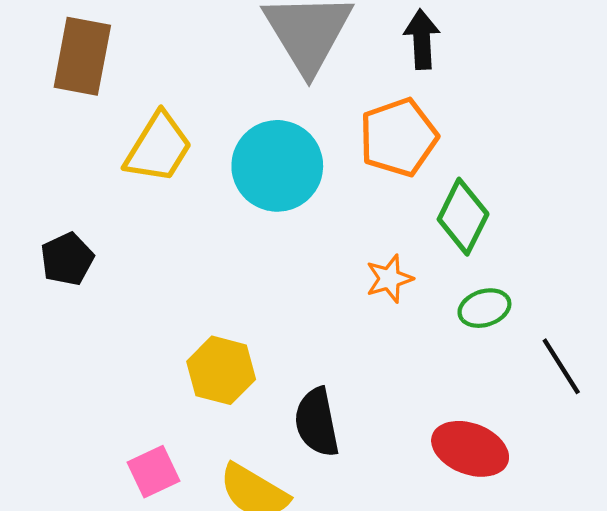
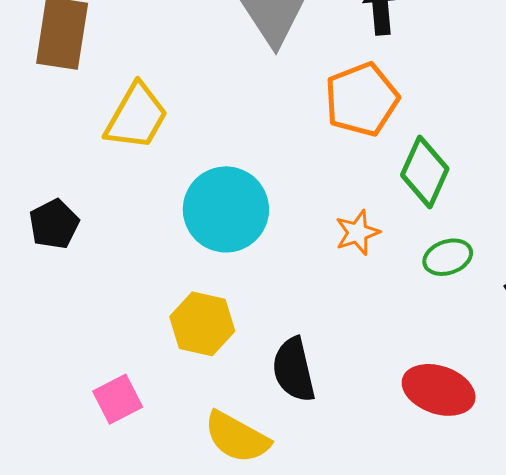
cyan circle: (277, 166) -> (226, 209), moved
pink square: (154, 472) -> (118, 399), moved

